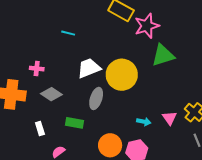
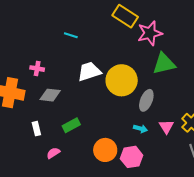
gray diamond: (51, 94) -> (50, 95), turned -30
gray ellipse: (96, 98) -> (146, 100), moved
green rectangle: (75, 123) -> (71, 125), turned -42

